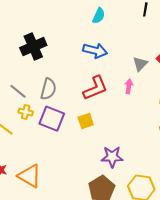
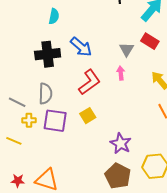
cyan semicircle: (99, 16) -> (54, 16), moved
black cross: (33, 46) -> (48, 54), moved, turned 30
blue arrow: (95, 51) -> (81, 47), turned 40
purple star: (112, 157) -> (121, 143), turned -30

